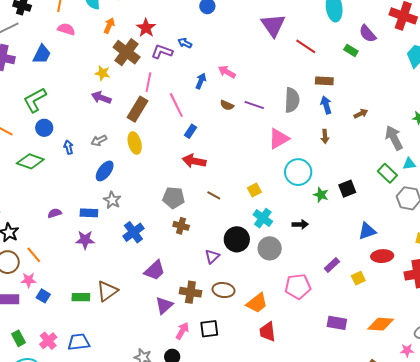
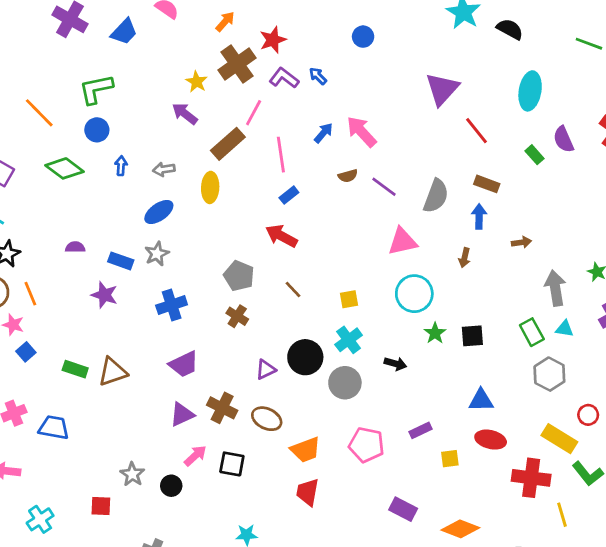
pink arrow: (227, 72) -> (361, 132), size x1.4
brown semicircle: (227, 105) -> (348, 176), turned -56

